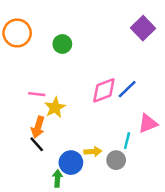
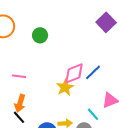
yellow star: (55, 108) -> (65, 87), moved
cyan line: (127, 141) -> (93, 114), turned -56

